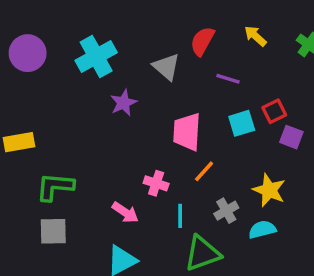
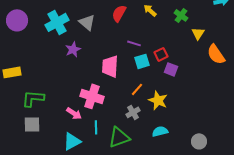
gray triangle: (166, 67) -> (87, 22), moved
purple line: (228, 79) -> (134, 43), moved
orange line: (204, 171) -> (137, 89), moved
pink cross: (156, 183) -> (92, 96), size x1.6
cyan line: (180, 216) -> (96, 127), moved
cyan semicircle: (262, 230) -> (160, 131), moved

